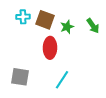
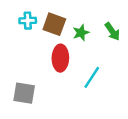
cyan line: (62, 80) -> (92, 77), moved

